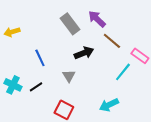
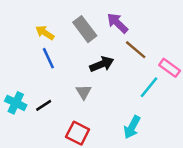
yellow arrow: (12, 32) -> (45, 33), moved, turned 49
blue line: (40, 58) -> (48, 58), moved
cyan arrow: (109, 105) -> (132, 127), turned -36

